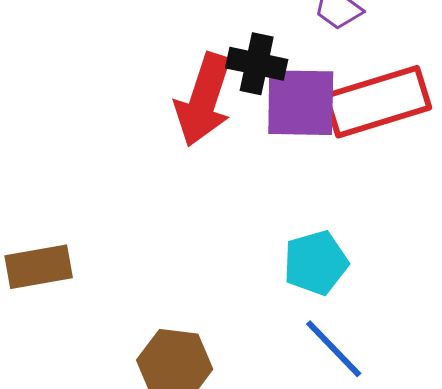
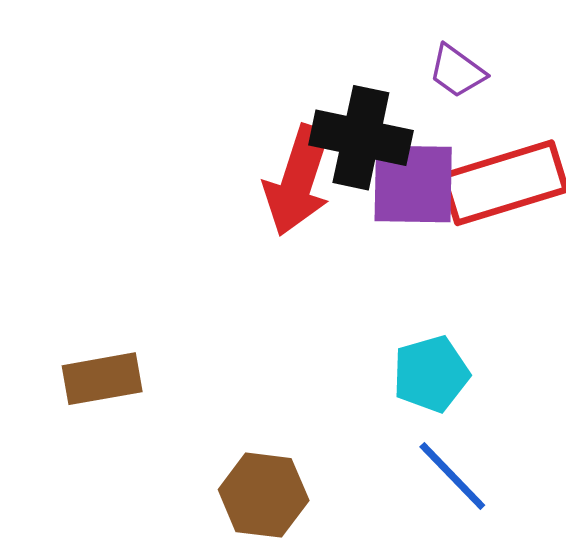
black cross: (257, 64) -> (361, 138), size x1.4

